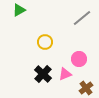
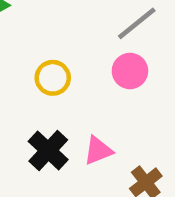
pink circle: (79, 59) -> (130, 71), moved

